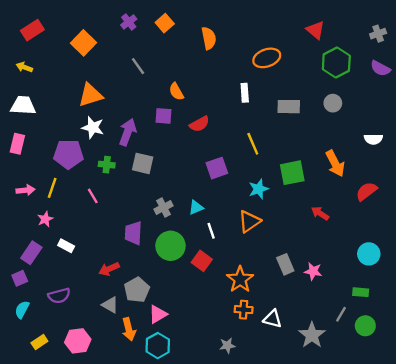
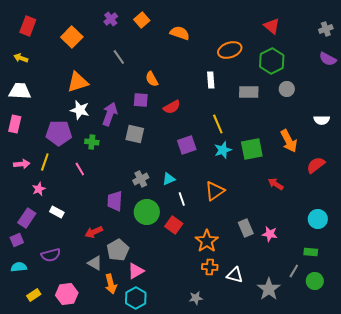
red rectangle: (32, 30) -> (28, 26), turned -36
orange semicircle: (209, 38) -> (180, 33), turned -60
green hexagon: (336, 63) -> (272, 61), moved
gray square: (143, 163) -> (135, 134), moved
cyan star: (259, 189) -> (223, 150), moved
cyan semicircle: (22, 310) -> (19, 267), turned 56

